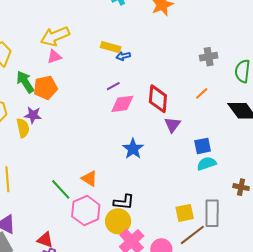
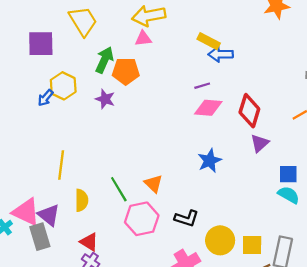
blue arrow: (123, 56) -> (221, 54), size x1.5
green arrow: (25, 82) -> (104, 60), turned 45
yellow semicircle: (23, 128) -> (82, 200), moved
cyan semicircle: (207, 164) -> (289, 195), turned 36
yellow circle: (118, 221) -> (220, 240), moved

